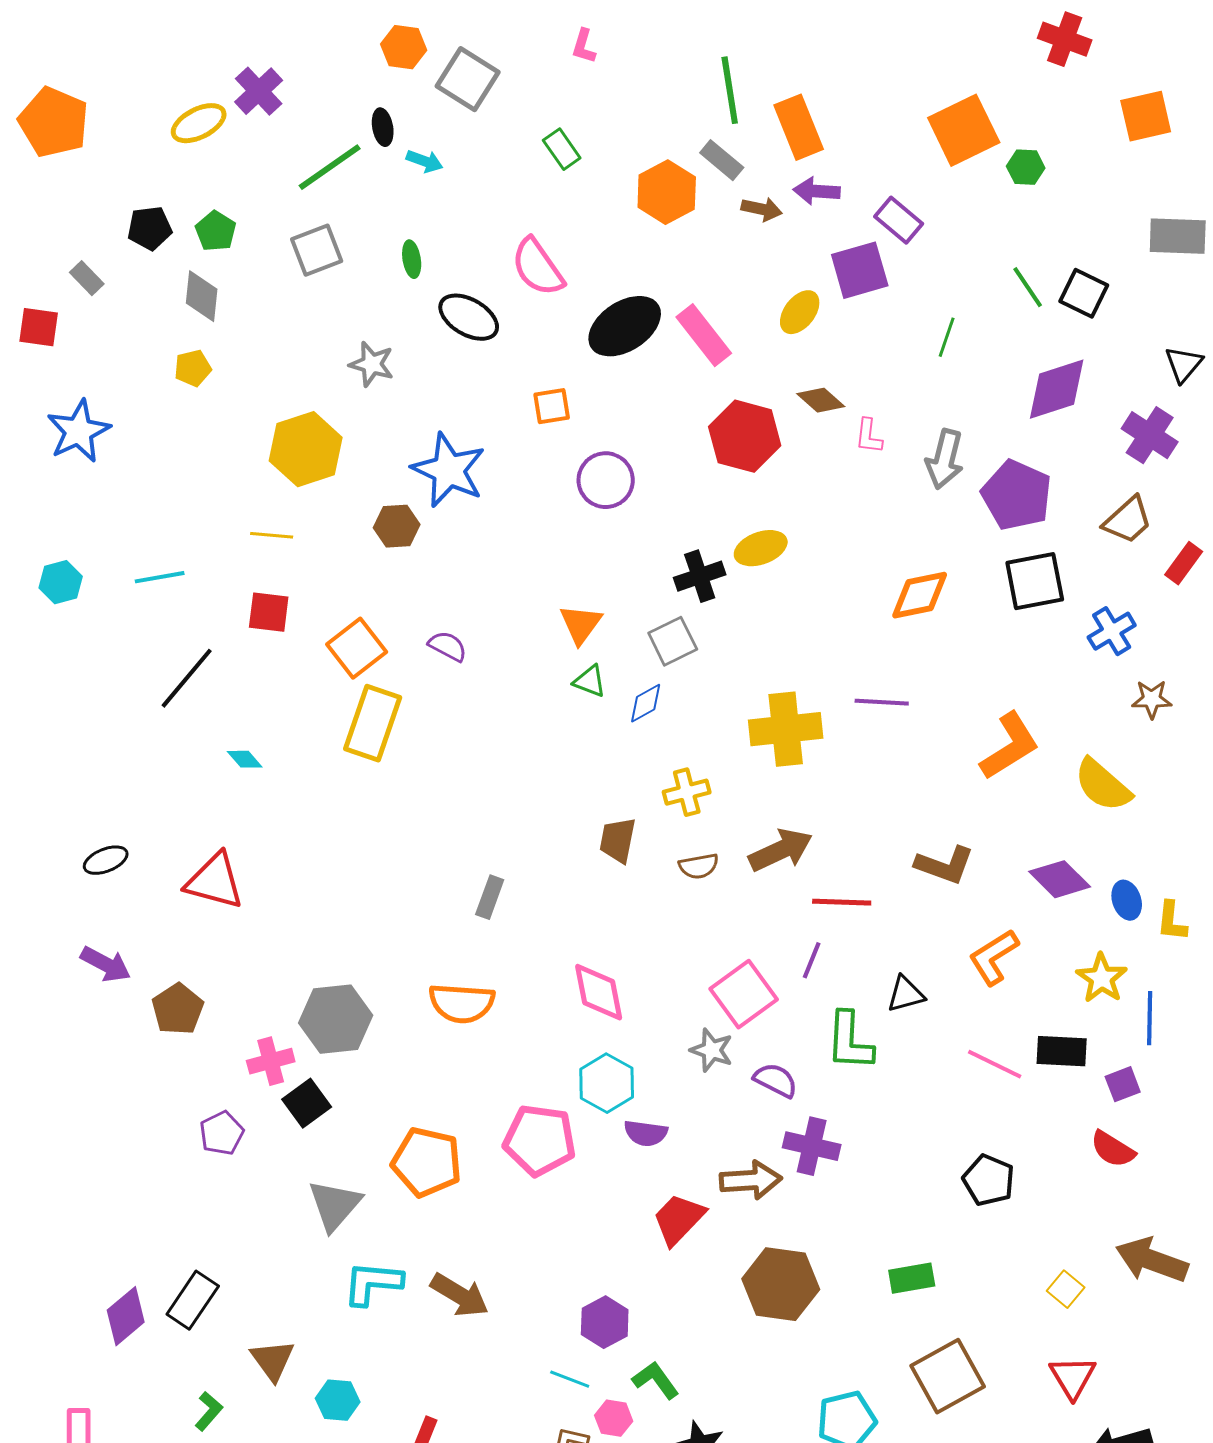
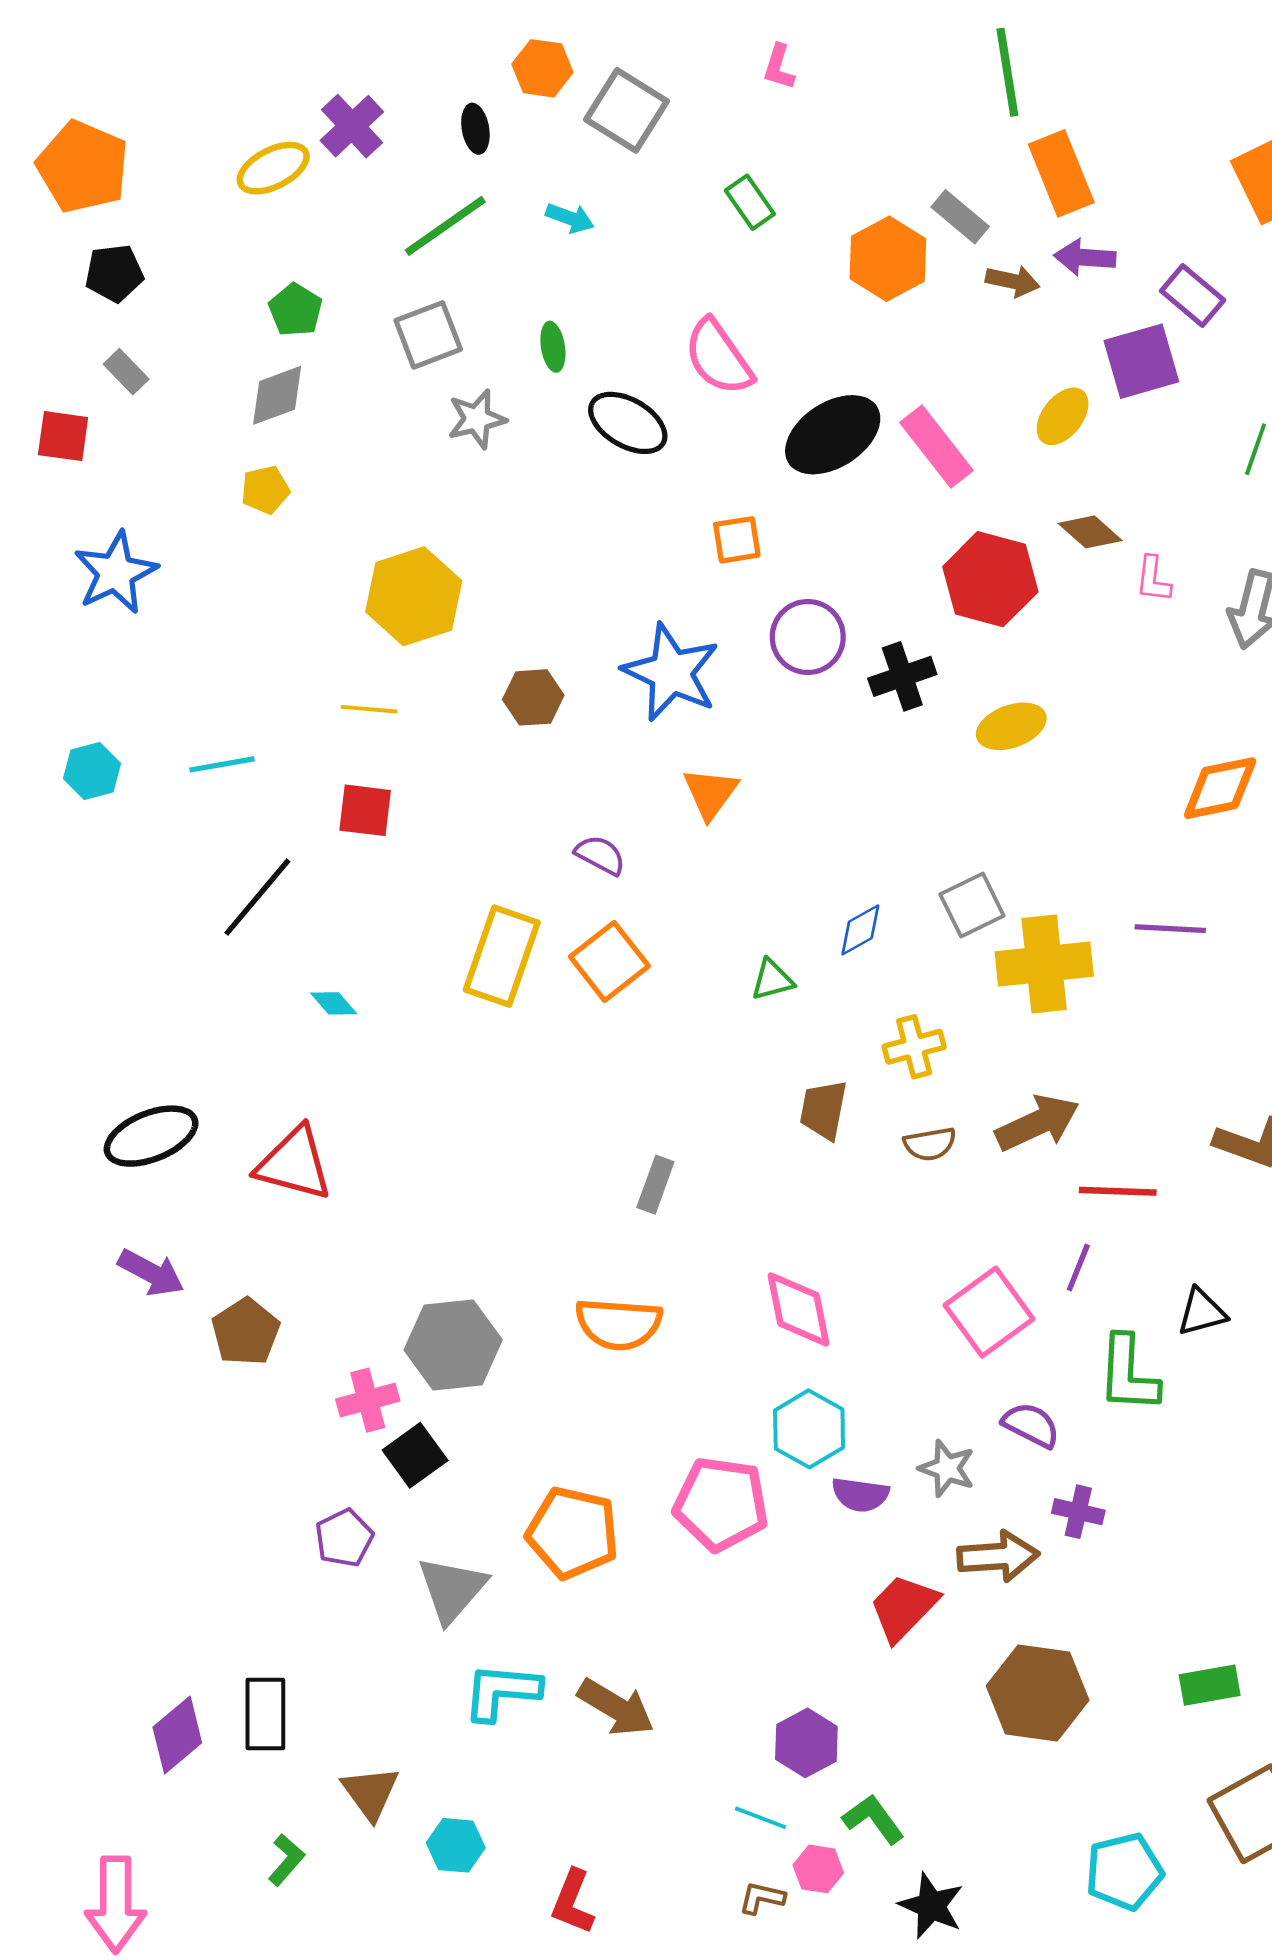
green line: (730, 90) -> (1007, 72), moved
black ellipse: (383, 127) -> (475, 129), moved
black pentagon: (150, 228) -> (114, 273), moved
gray diamond: (202, 296) -> (277, 395), turned 64
gray star: (372, 364) -> (477, 419), moved, turned -30
blue star: (449, 470) -> (671, 672), moved
black cross: (700, 576) -> (902, 676), moved
orange triangle: (581, 624) -> (711, 793), moved
gray square: (673, 641) -> (972, 905), moved
orange square: (357, 648) -> (609, 961), moved
green triangle: (590, 681) -> (772, 980), moved, turned -36
black ellipse: (106, 860) -> (151, 1136), size x1.6
gray star: (712, 1050) -> (947, 1468), moved
purple pentagon: (222, 1133) -> (344, 1538), moved
purple cross: (812, 1146) -> (1078, 1512), size x0.7
black rectangle: (193, 1300) -> (265, 1714), turned -34

